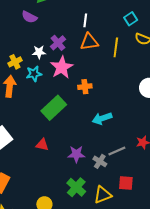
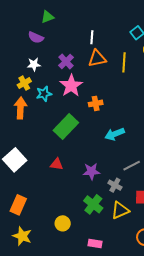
white star: (39, 52) -> (34, 64), moved
gray cross: (100, 161) -> (115, 185), moved

